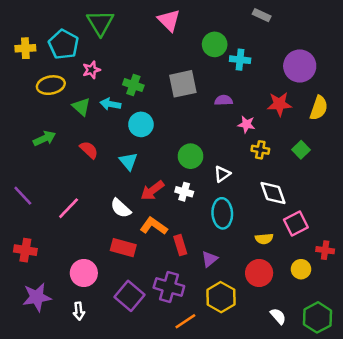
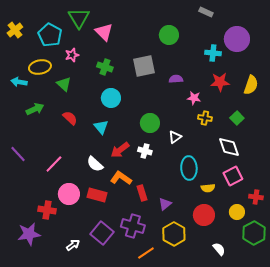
pink triangle: (169, 20) -> (104, 32), moved
yellow cross: (25, 48) -> (15, 30), moved, turned -35
cyan cross: (240, 60) -> (213, 53), moved
purple circle: (300, 66) -> (237, 39), moved
cyan arrow: (110, 104) -> (19, 82), moved
white diamond: (273, 193) -> (229, 147), moved
cyan ellipse: (222, 213) -> (189, 168), moved
red cross: (25, 250) -> (47, 210), moved
pink circle: (84, 273) -> (69, 194), moved
white arrow: (79, 311) -> (73, 245), moved, turned -120
green hexagon: (317, 317) -> (254, 233), moved

